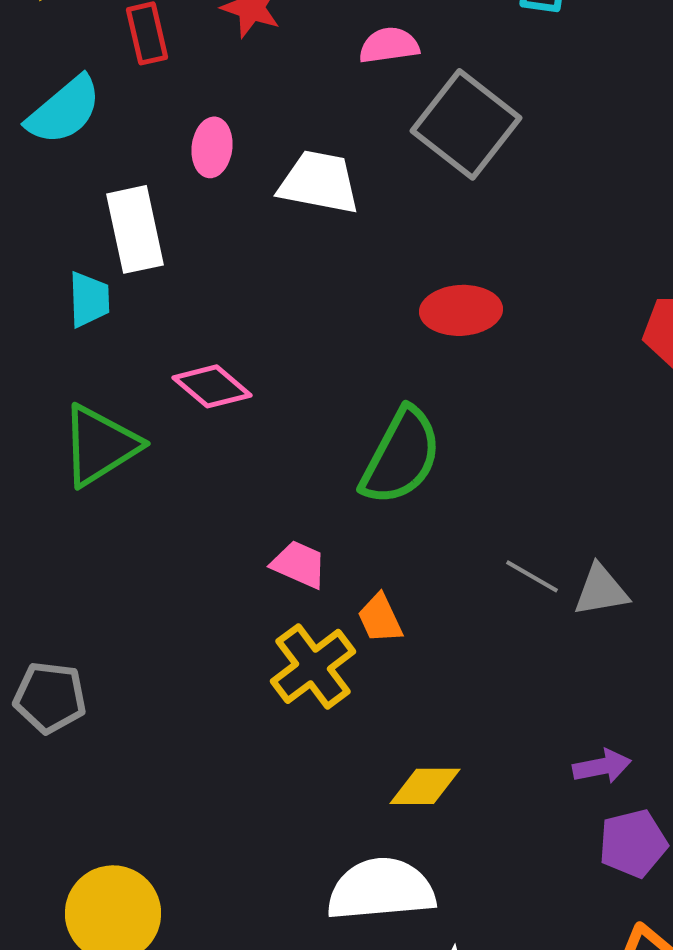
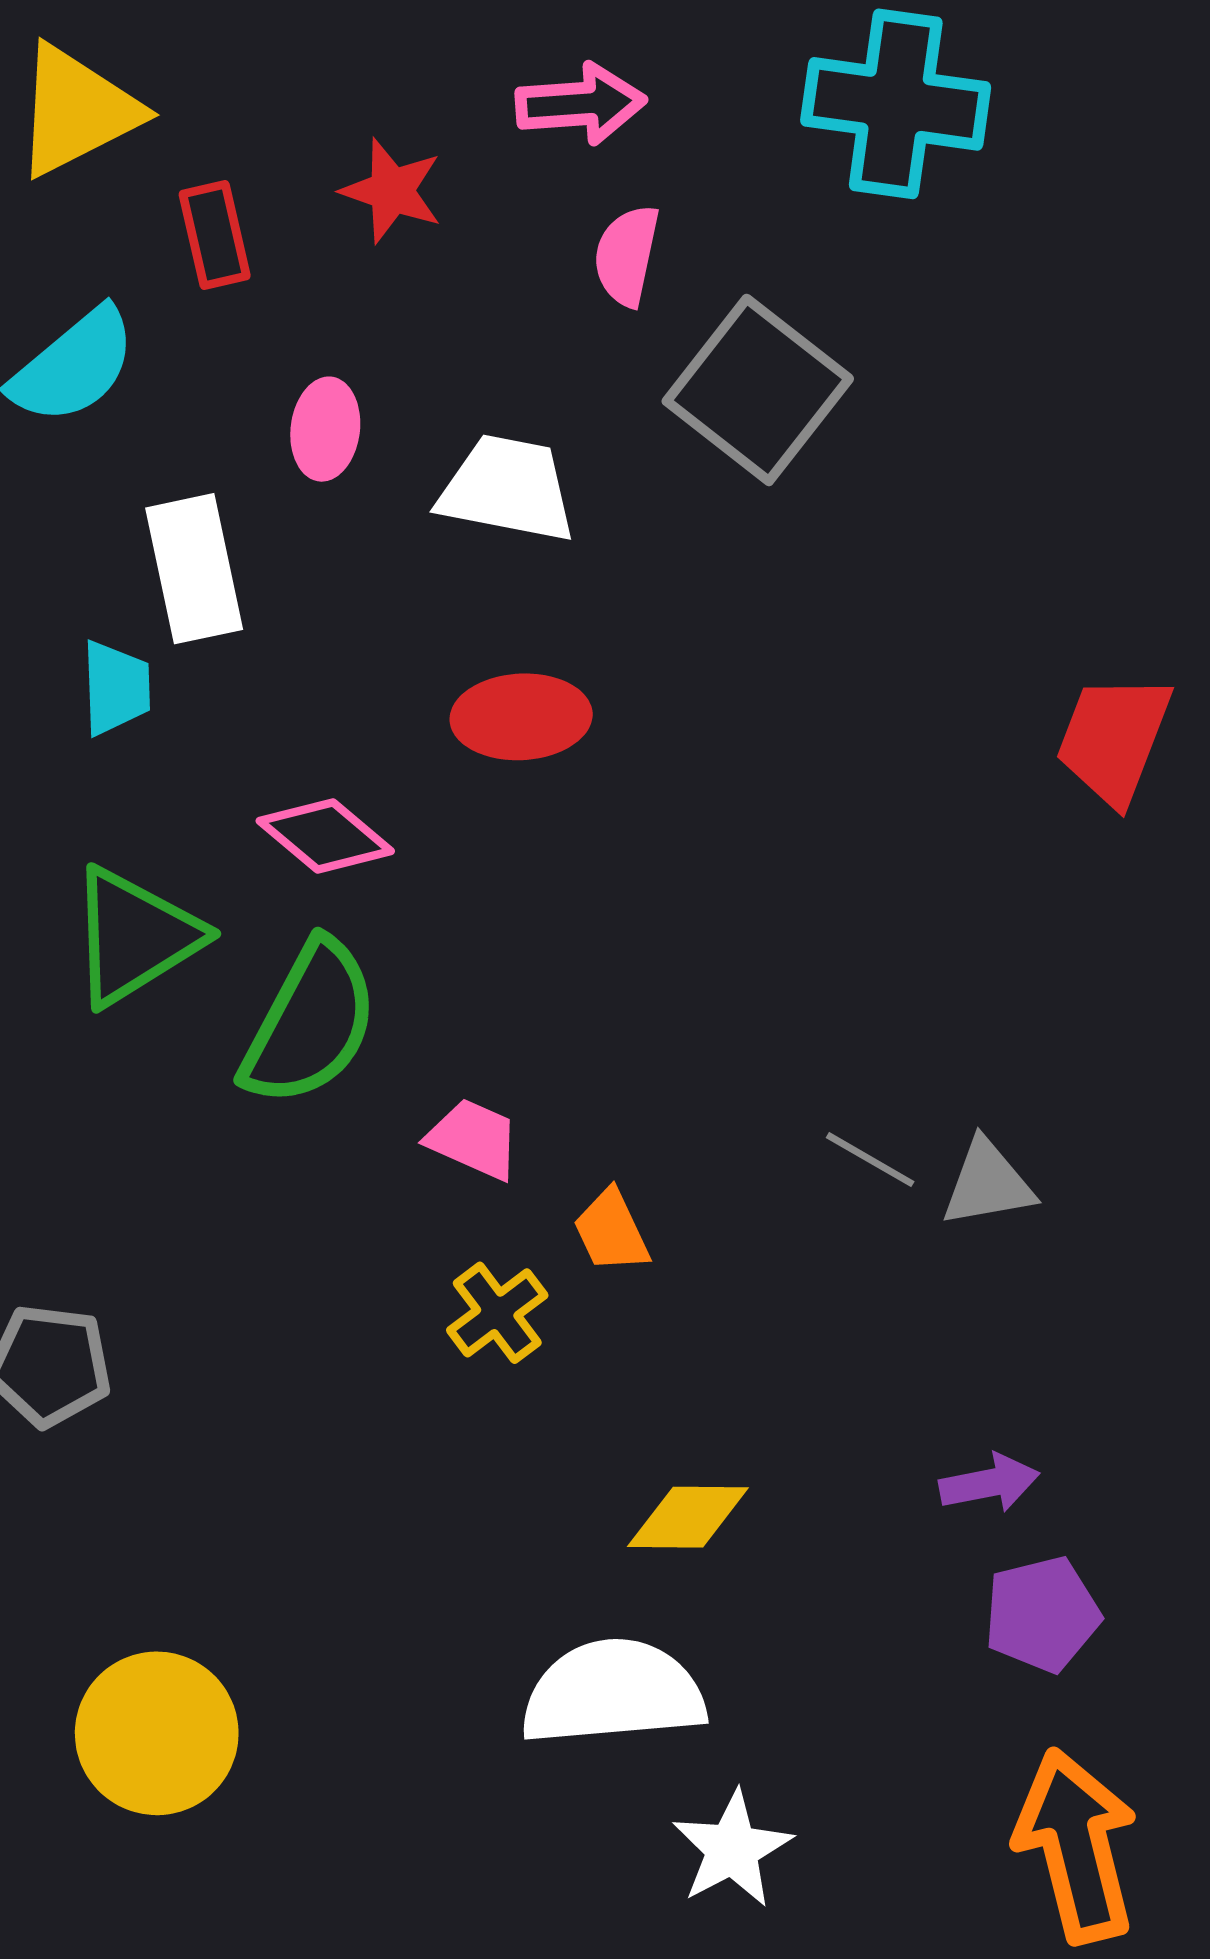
pink semicircle: (389, 45) -> (627, 255), turned -70
red ellipse: (461, 310) -> (521, 717), moved
green semicircle: (401, 456) -> (310, 1023), moved
yellow cross: (313, 666) -> (497, 1313), size x0.7

